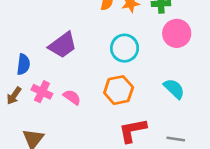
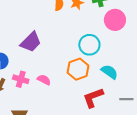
cyan circle: (125, 48) -> (89, 45), moved
cyan semicircle: (174, 89) -> (109, 72), moved

